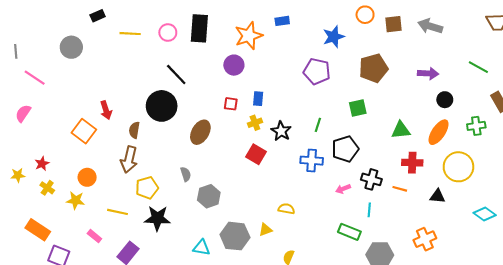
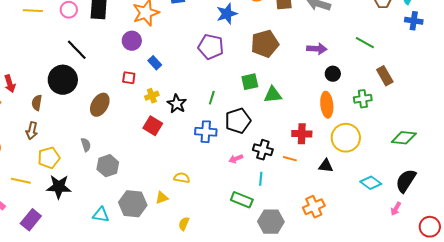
blue rectangle: (258, 99) -> (155, 63), moved, turned -48
green triangle: (401, 130) -> (273, 95), moved
orange ellipse: (439, 132) -> (327, 105), turned -40
brown arrow: (129, 159) -> (32, 131), size x0.7

